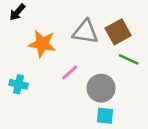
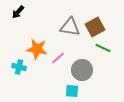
orange star: (42, 44) -> (37, 49), moved
cyan square: (105, 116) -> (72, 91), moved

